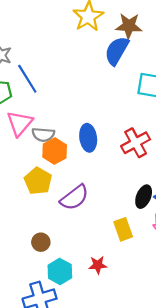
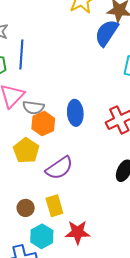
blue line: (27, 79) -> (21, 54), turned 32
yellow rectangle: (123, 229) -> (54, 206), moved
red star: (98, 265) -> (78, 232), size x1.4

